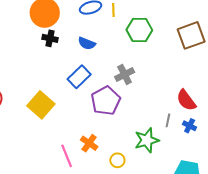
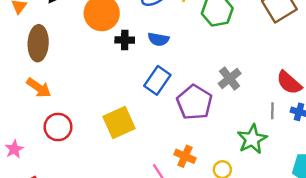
black cross: (50, 38) -> (125, 40), moved
gray cross: (125, 75) -> (230, 79), moved
yellow square: (41, 105) -> (119, 123), turned 36

